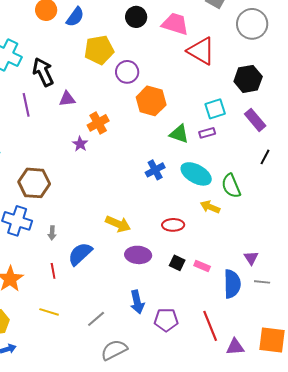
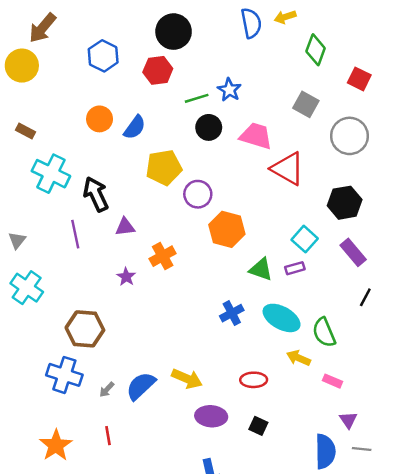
cyan square: (215, 109) -> (305, 239), turned -30
purple star: (80, 144) -> (126, 277), moved
gray arrow: (52, 233) -> (107, 390), turned 40
blue semicircle: (80, 254) -> (141, 386), moved
pink rectangle: (202, 266) -> (333, 381), moved

